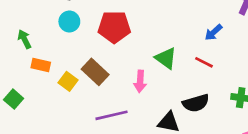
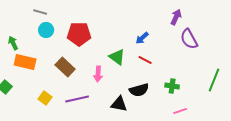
blue arrow: (214, 32) -> (142, 38), moved
orange rectangle: (41, 65) -> (25, 62), size x1.5
yellow square: (68, 81) -> (45, 98), moved

